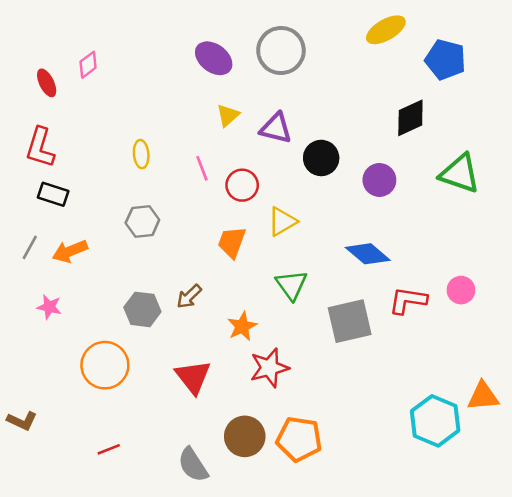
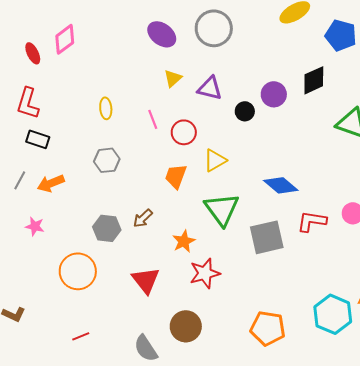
pink diamond: (88, 65) -> (65, 39), size x1.4
black circle: (321, 158) -> (245, 111), size x0.7
purple circle: (379, 180) -> (274, 94), moved
green triangle: (291, 285) -> (222, 209), size x1.4
orange pentagon: (299, 439) -> (268, 328), moved

